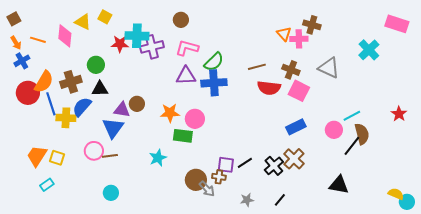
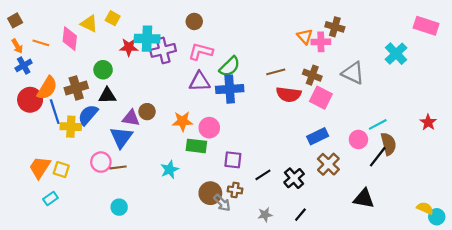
brown cross: (294, 159) -> (328, 164), moved
purple square: (226, 165) -> (233, 160), moved

